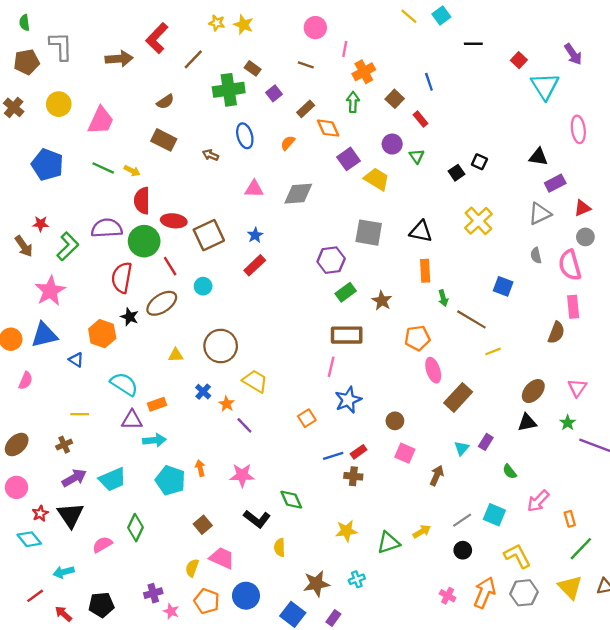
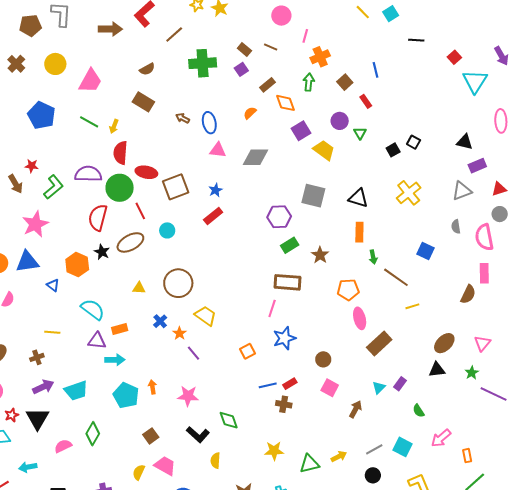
brown rectangle: (253, 68) -> (244, 50), moved
blue ellipse: (245, 136) -> (209, 123), moved
yellow arrow: (132, 171) -> (114, 126), turned 80

